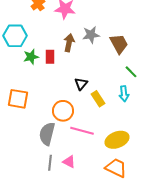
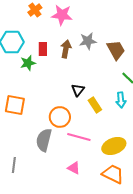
red rectangle: (50, 57) -> (43, 49), moved
pink triangle: (69, 162) -> (74, 168), moved
gray line: (50, 163) -> (14, 165), moved

